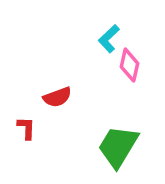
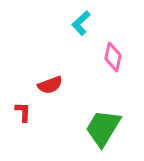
cyan L-shape: (109, 39) -> (81, 23), moved

